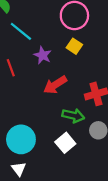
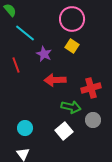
red arrow: (55, 85) -> (55, 80), turned 30
cyan circle: (21, 139) -> (25, 128), size x0.6

